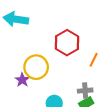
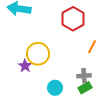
red hexagon: (67, 43) -> (73, 19), moved

